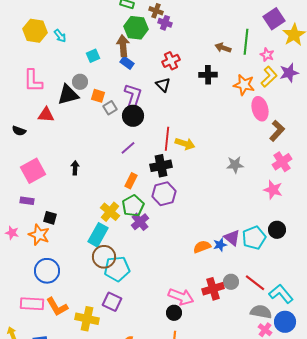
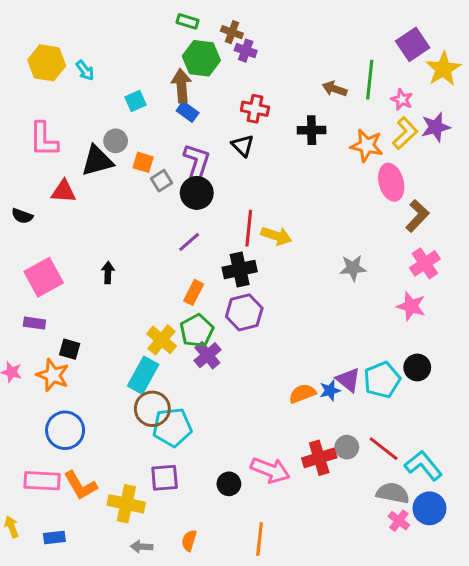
red cross: (171, 61) -> (255, 109), turned 36
purple square: (112, 302) -> (165, 478), turned -30
black circle: (174, 313) -> (229, 484), moved

